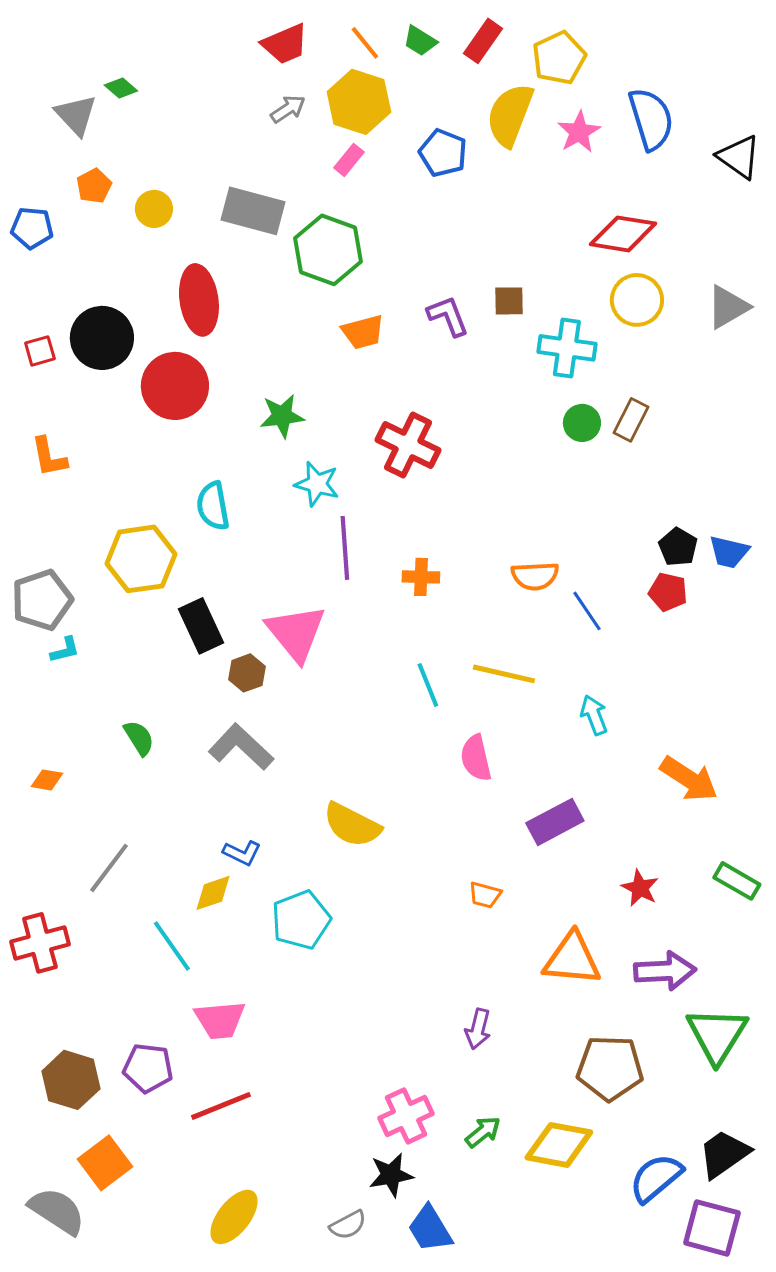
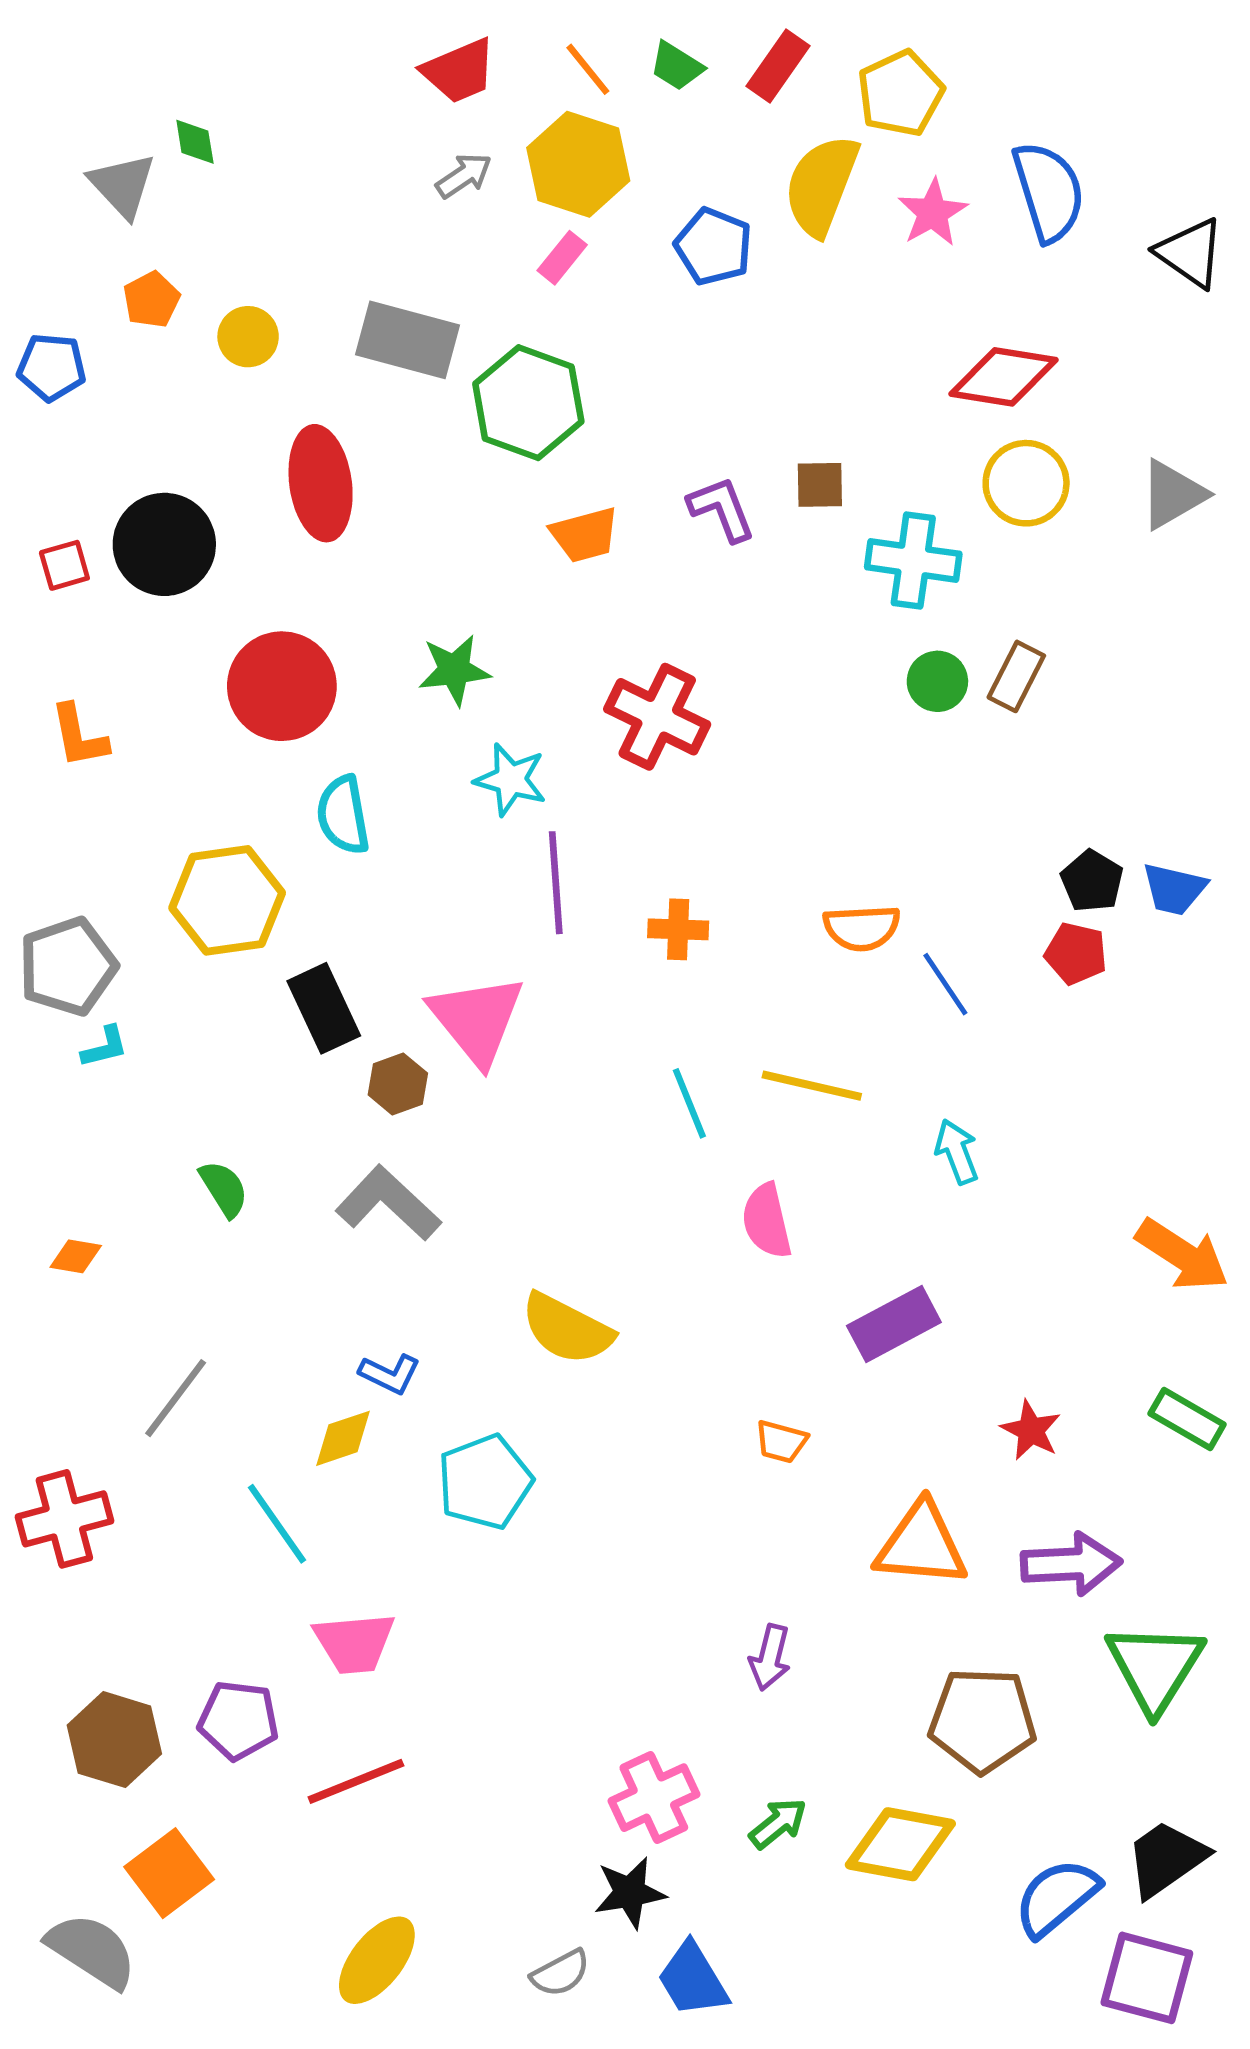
green diamond: (121, 88) -> (195, 142), turned 40
red circle: (175, 386) -> (282, 686), moved
orange arrow: (689, 779) -> (1182, 1255), moved

